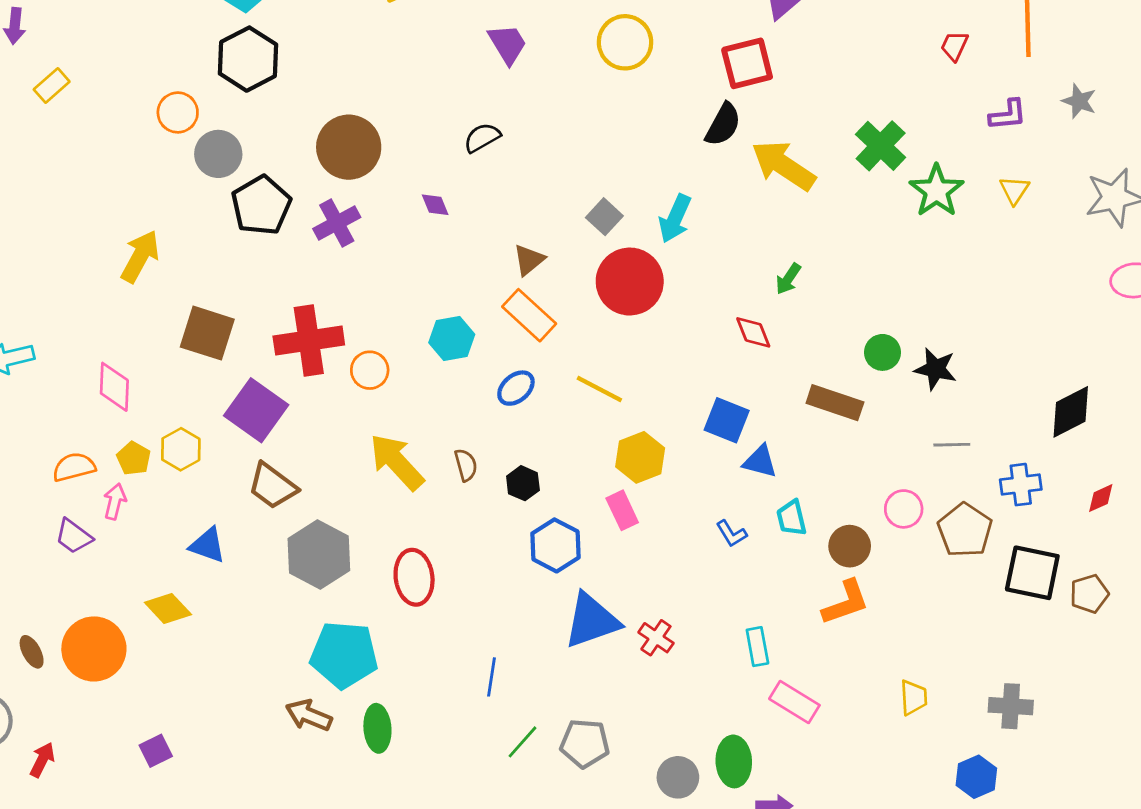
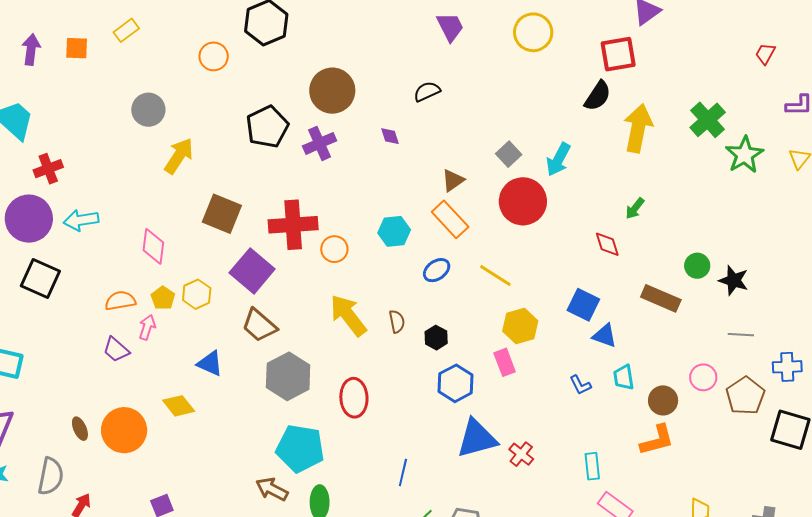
gray circle: (218, 154) -> (148, 110), moved
yellow arrow: (783, 165) -> (638, 128), turned 63

